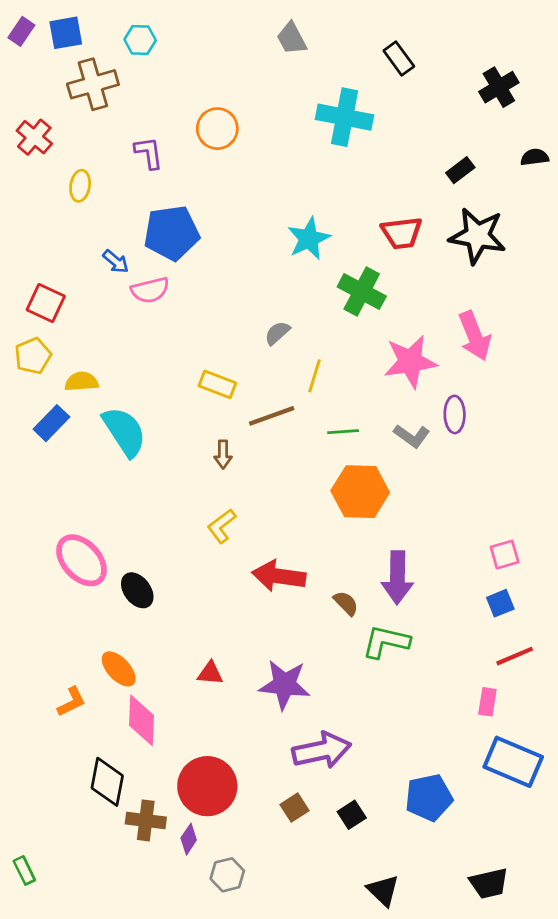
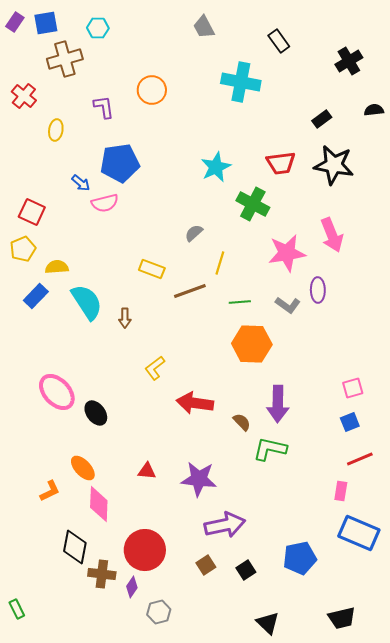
brown arrow: (223, 454) -> (125, 318), moved

